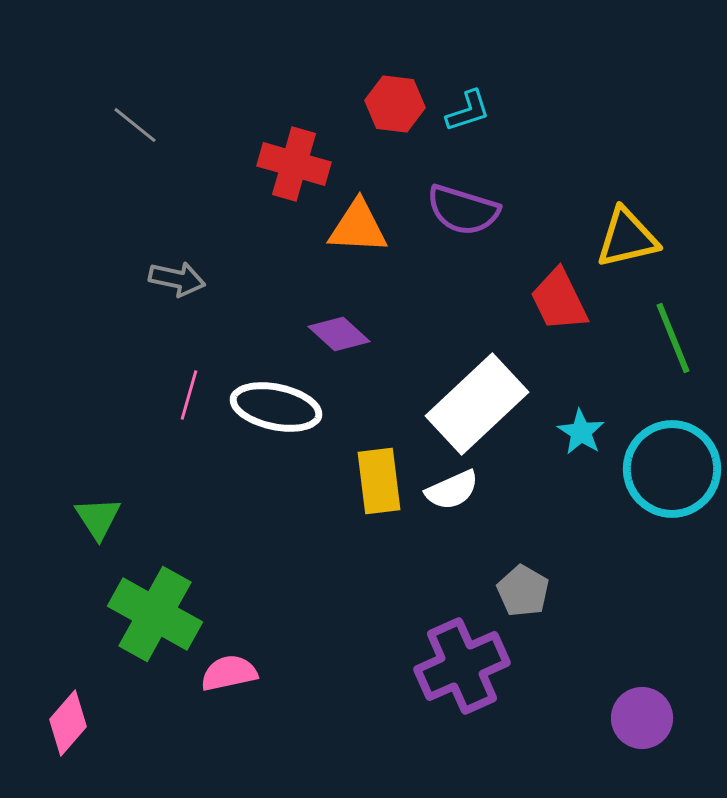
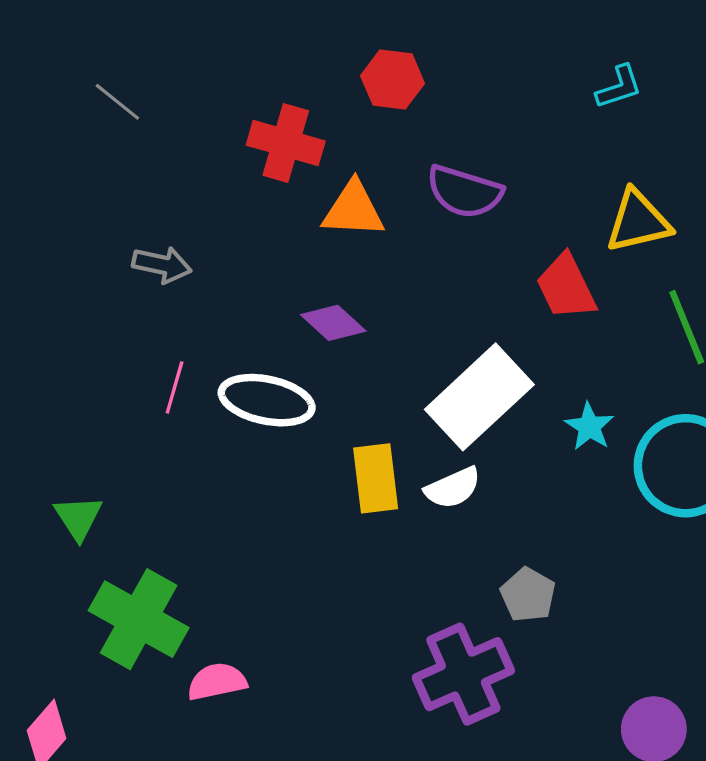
cyan L-shape: (468, 111) -> (619, 87), moved

